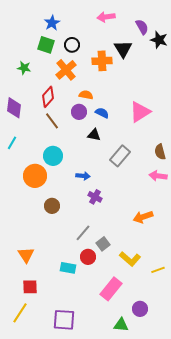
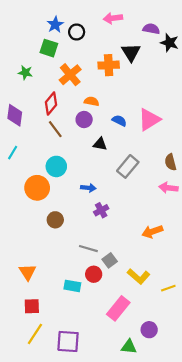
purple semicircle: (142, 27) -> (151, 29), turned -49
black circle: (72, 45) -> (77, 32), moved
blue semicircle: (102, 113) -> (119, 121), moved
purple cross: (95, 197) -> (101, 210), turned 32
gray line: (83, 233) -> (88, 249), turned 66
yellow line: (20, 313) -> (35, 334), moved

